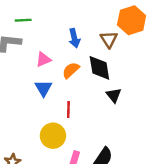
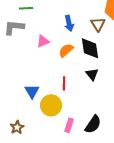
blue triangle: (43, 88) -> (32, 91), moved
black triangle: (114, 95) -> (92, 74), moved

